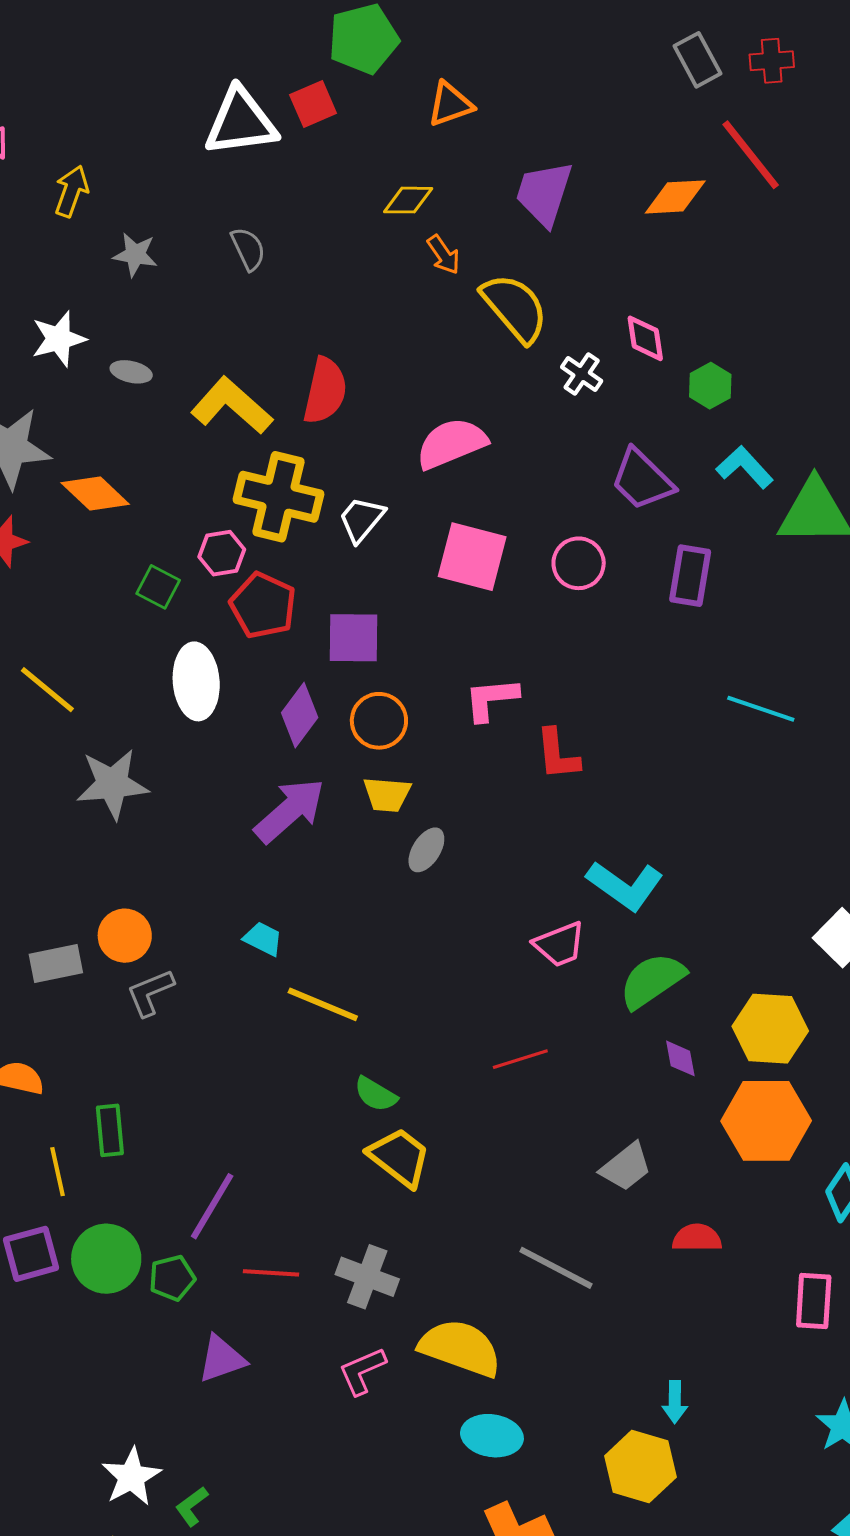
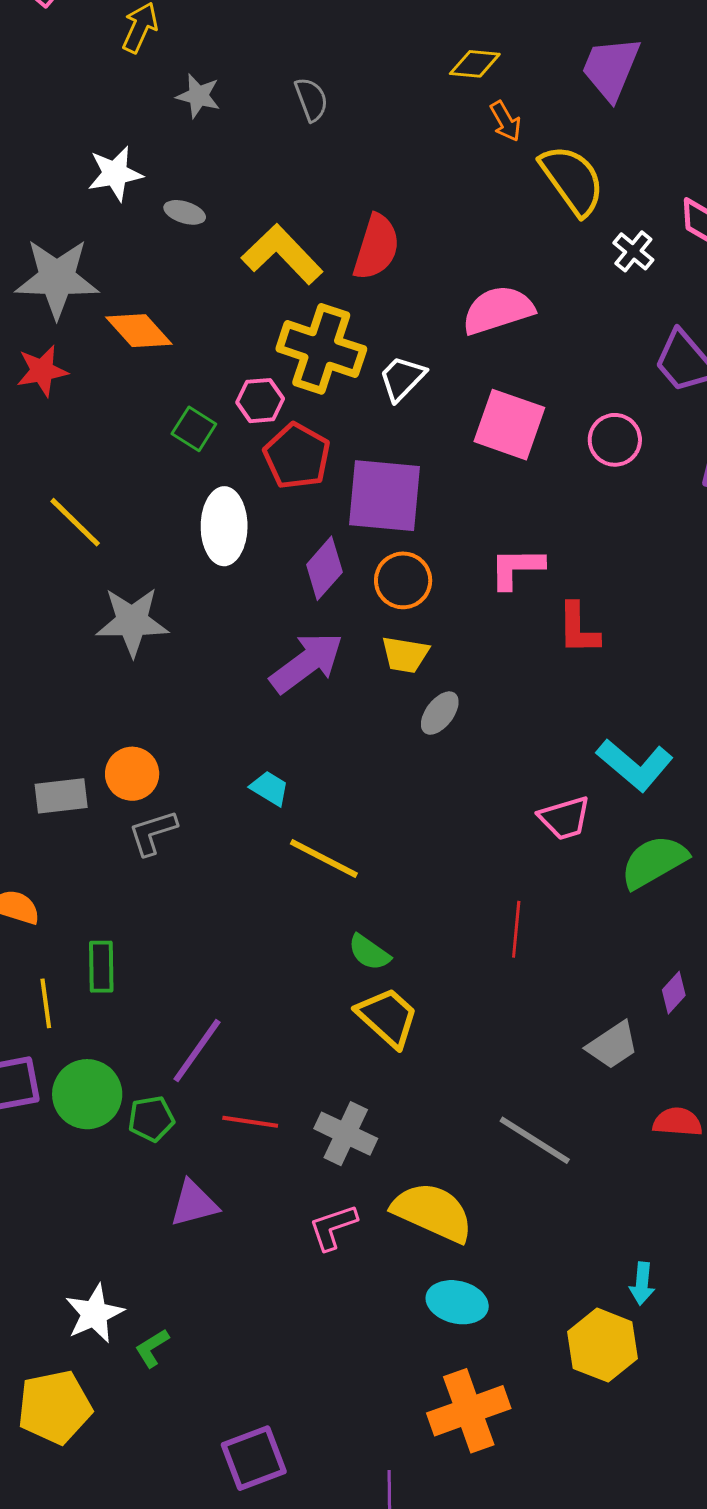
purple square: (353, 638) -> (384, 496), size x1.4
purple diamond: (680, 1058) -> (674, 993), moved, turned 48
red line: (520, 1059) -> (516, 929), turned -72

